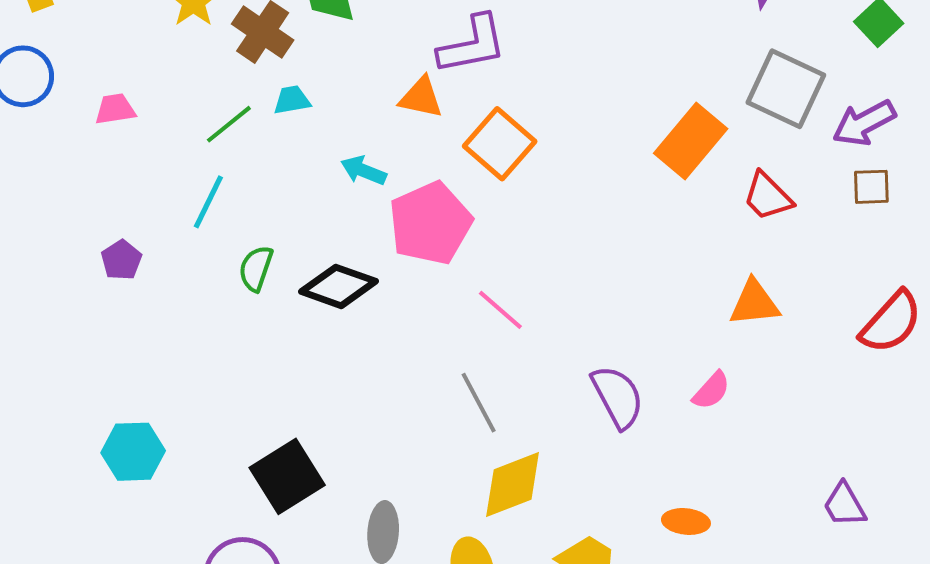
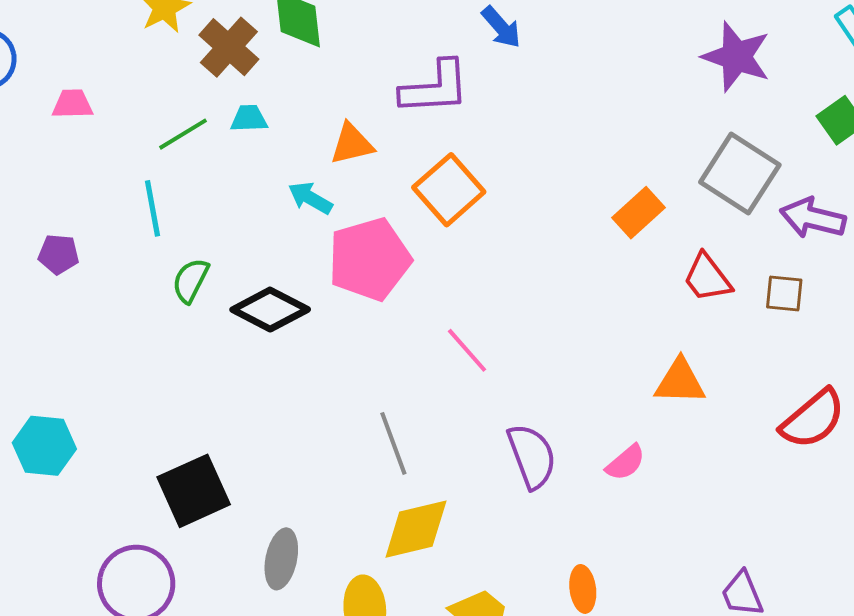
orange triangle: (421, 97) -> (352, 144), moved, turned -33
purple arrow: (864, 123) -> (813, 218), turned 34
orange rectangle: (691, 141) -> (638, 213), size x0.7
brown square: (871, 187) -> (784, 294), moved
cyan line: (208, 202) -> (152, 208), turned -44
purple pentagon: (121, 260) -> (58, 254), turned 30
pink line: (500, 310) -> (467, 350), moved
orange ellipse: (686, 521) -> (583, 589), turned 69

